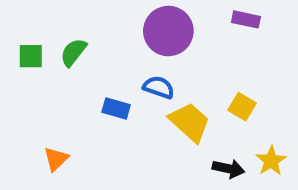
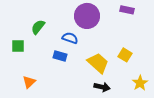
green square: (31, 56) -> (18, 46), moved
blue semicircle: (159, 87) -> (70, 38), moved
black arrow: (228, 169) -> (102, 87), moved

